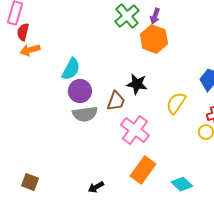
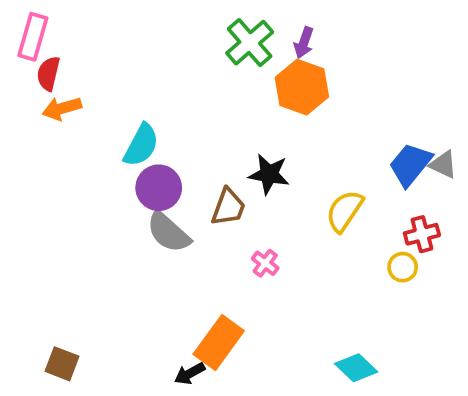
gray semicircle: (85, 114) -> (168, 232), turned 50
pink cross: (135, 130) -> (265, 263), size x0.5
orange rectangle: (143, 170) -> (219, 343), moved

